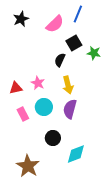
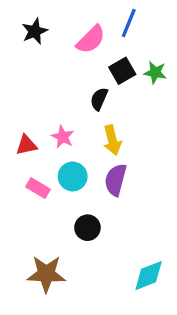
green star: (94, 53) -> (155, 72), moved
pink rectangle: (23, 114) -> (38, 188), turned -32
cyan diamond: (76, 154) -> (149, 276), moved
brown star: (28, 166) -> (46, 274), turned -30

